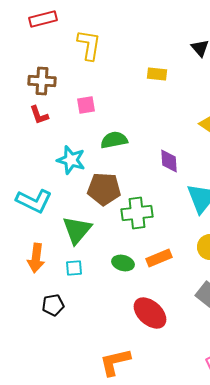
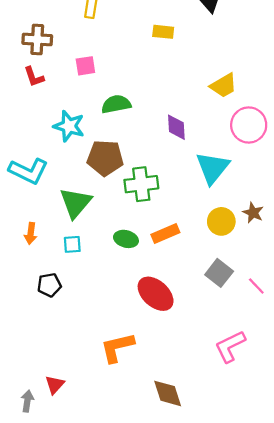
orange arrow: (36, 258) -> (31, 233), size x0.7

